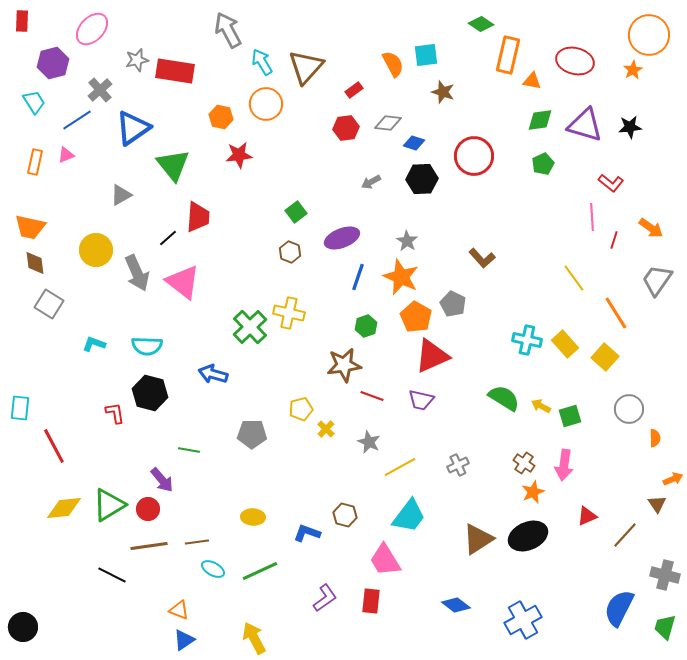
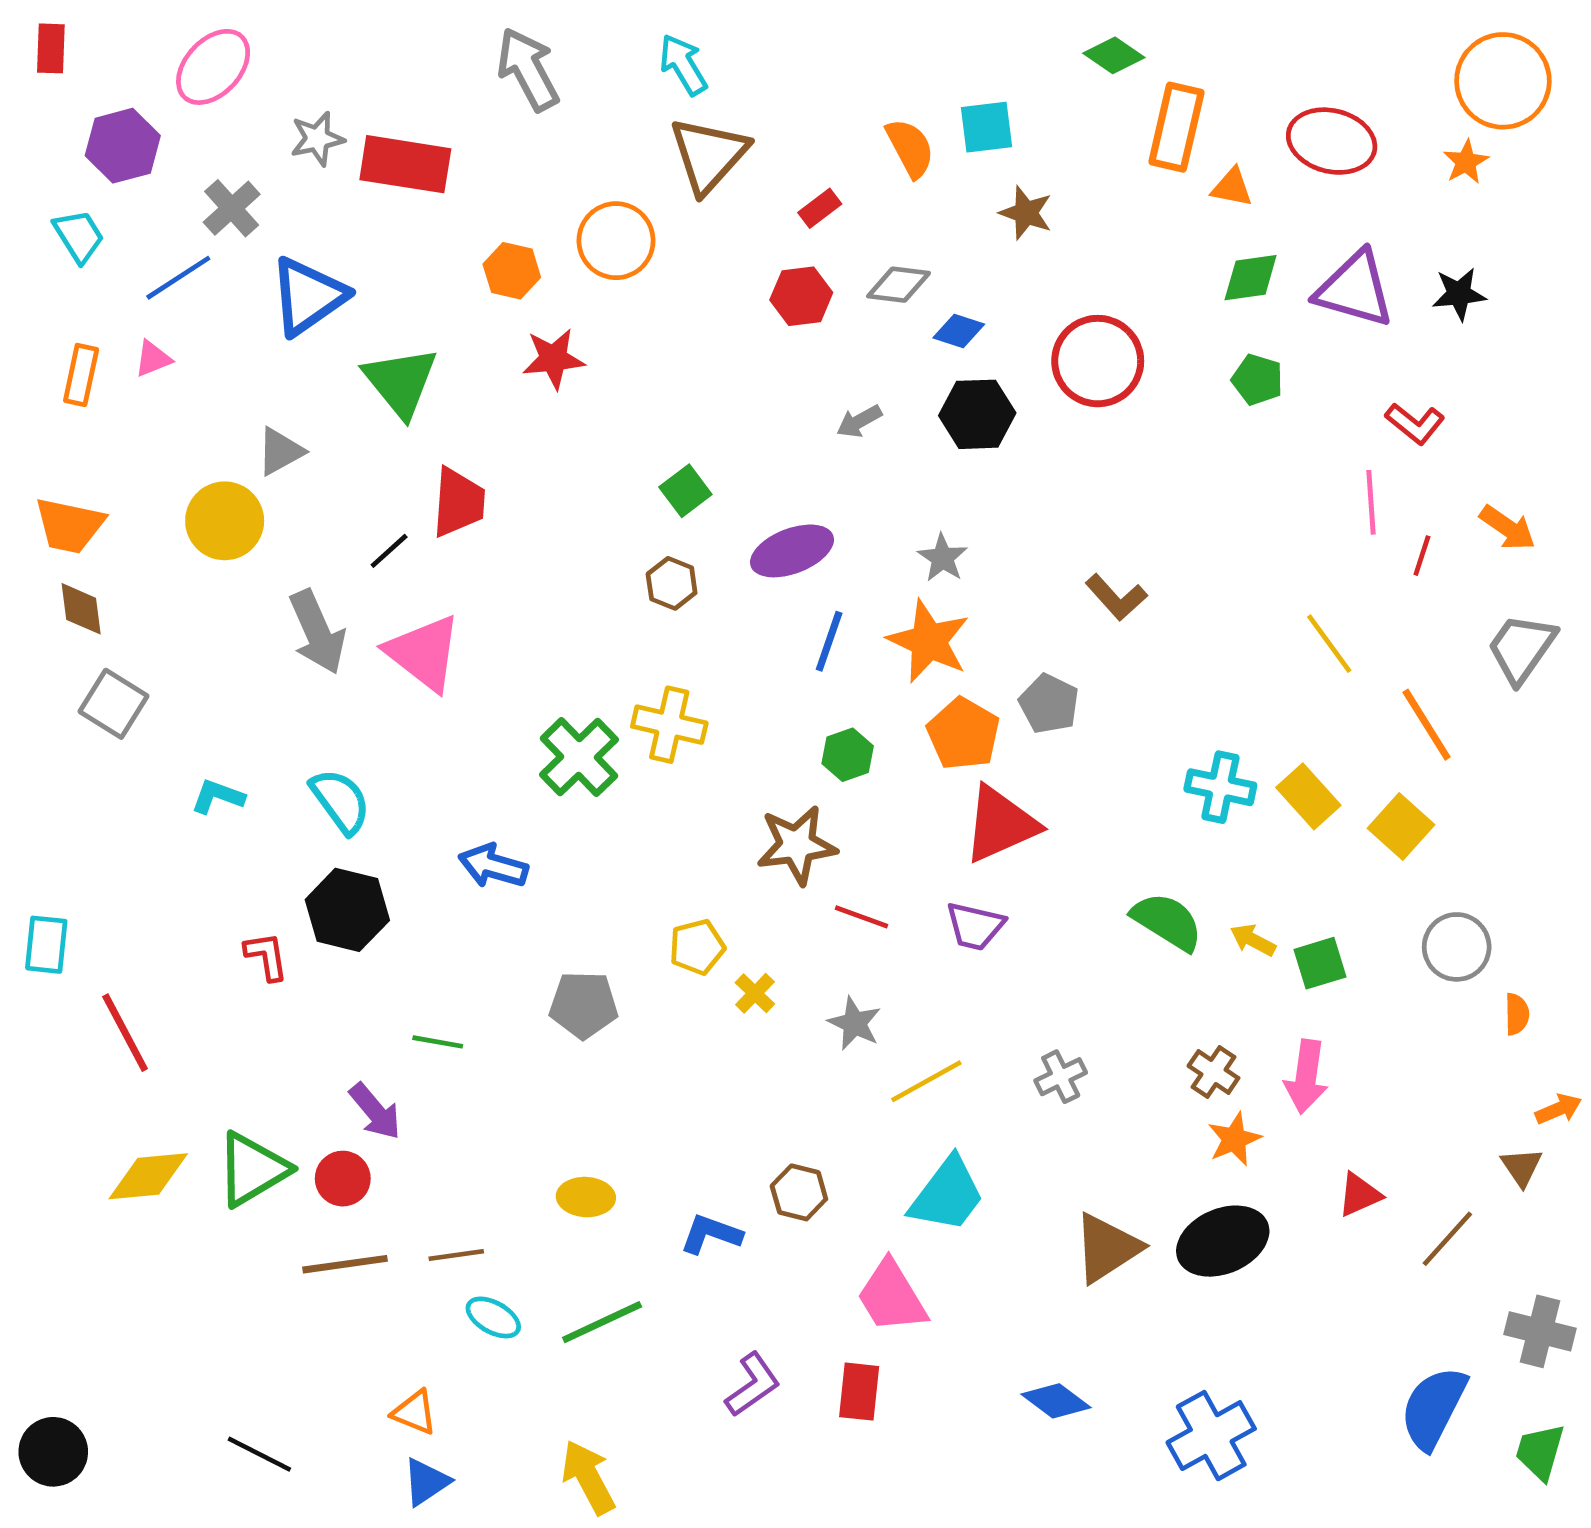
cyan arrow: (262, 62) -> (683, 65), moved
green pentagon: (543, 164) -> (1257, 380), turned -30
yellow circle: (96, 250) -> (225, 521), moved
cyan semicircle: (147, 346) -> (340, 801), turned -128
black line: (112, 575) -> (259, 1454), moved

